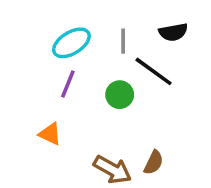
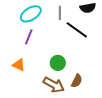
green circle: (120, 95) -> (58, 63), moved

